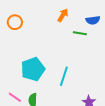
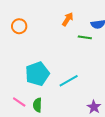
cyan line: (64, 76) -> (69, 81), turned 42

